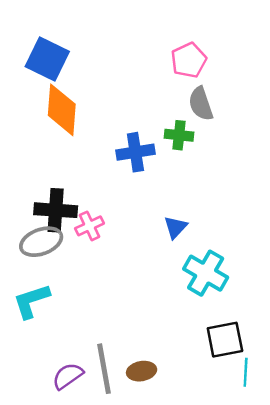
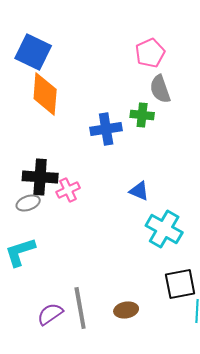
blue triangle: (175, 227) -> (139, 191), turned -50
gray ellipse: (41, 242) -> (28, 203), size x0.7
brown ellipse: (142, 371) -> (126, 310), moved

